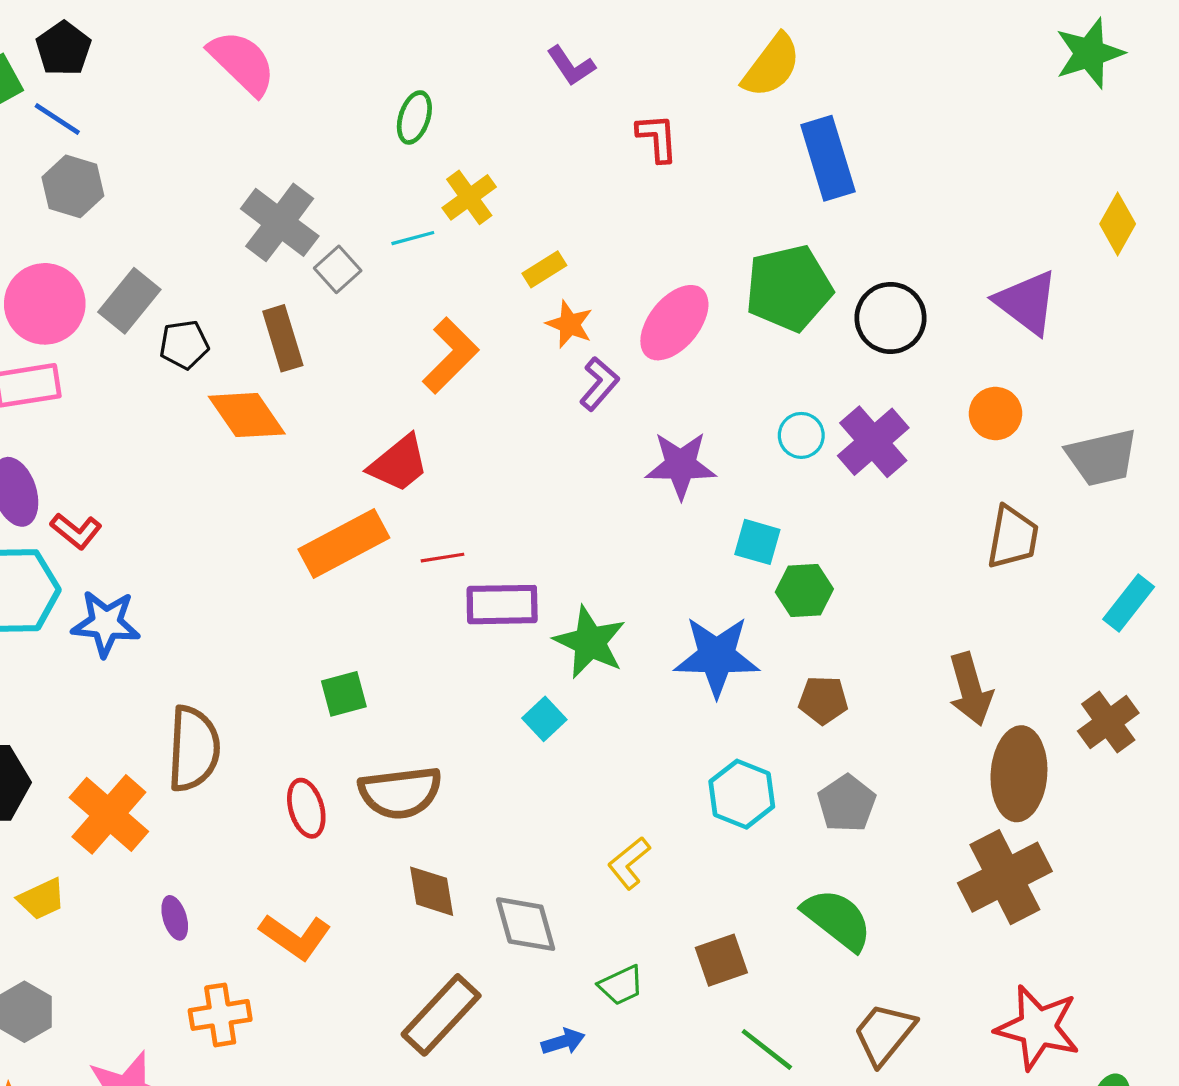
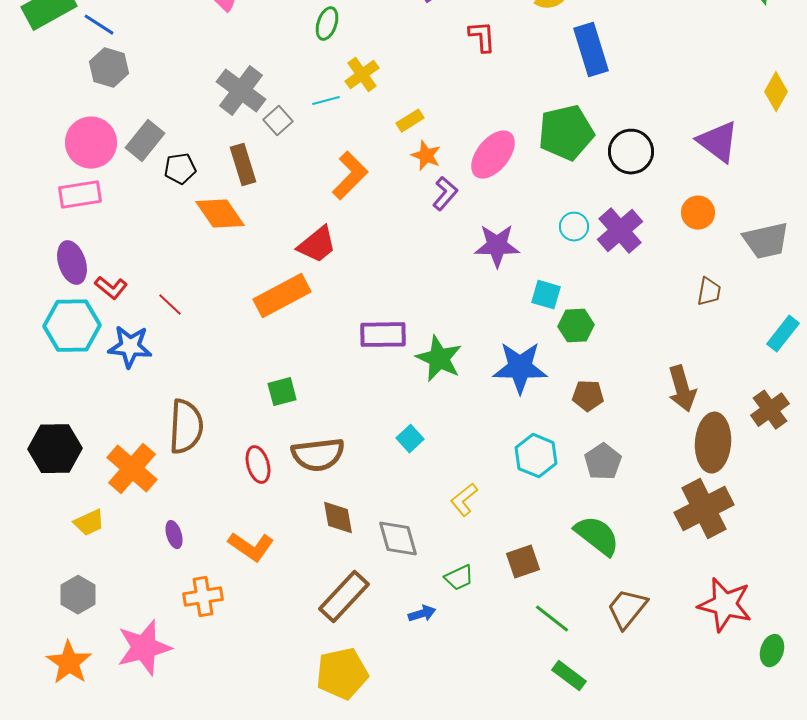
brown trapezoid: (1013, 537) -> (709, 292), size x0.7
red line: (443, 558) -> (170, 305), moved, turned 52
cyan square: (544, 719) -> (410, 439), moved

